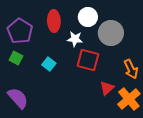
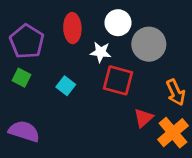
purple semicircle: (18, 98) -> (24, 131), turned -30

